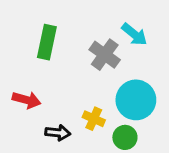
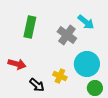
black arrow: (58, 133) -> (37, 85), turned 35
green circle: (125, 137) -> (95, 88), moved

